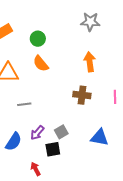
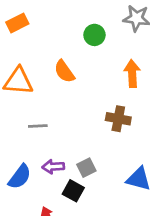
green circle: (38, 39) -> (94, 35), moved
purple arrow: (37, 133) -> (53, 167), turned 42
black square: (53, 149) -> (73, 191), turned 35

